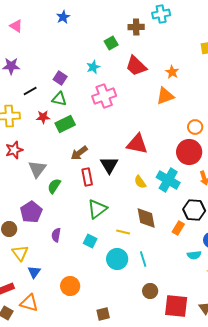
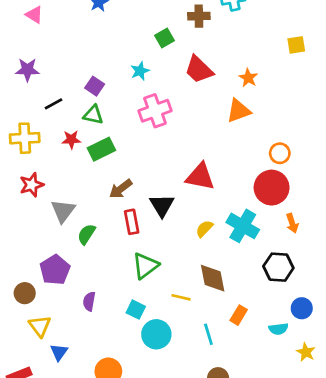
yellow semicircle: (140, 182) -> (204, 229), turned 80
orange rectangle: (178, 228) -> (239, 315), moved
cyan circle: (117, 259) -> (156, 334), moved

